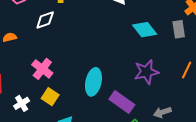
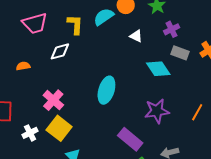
gray rectangle: (179, 29) -> (180, 53), moved, turned -66
cyan ellipse: (93, 82) -> (106, 90), moved
yellow square: (50, 97) -> (59, 128), size x1.4

